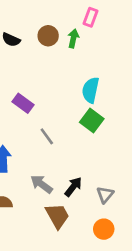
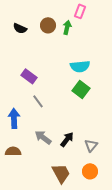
cyan semicircle: (90, 90) -> (80, 66), turned -108
gray line: (47, 136) -> (38, 101), moved
brown trapezoid: (57, 216) -> (61, 173), moved

